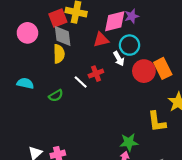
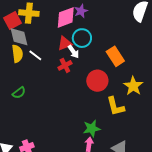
red triangle: (101, 40) -> (65, 43), moved
red circle: (144, 71) -> (97, 81), moved
red cross: (96, 74) -> (65, 65), moved
white line: (81, 82) -> (35, 55), moved

